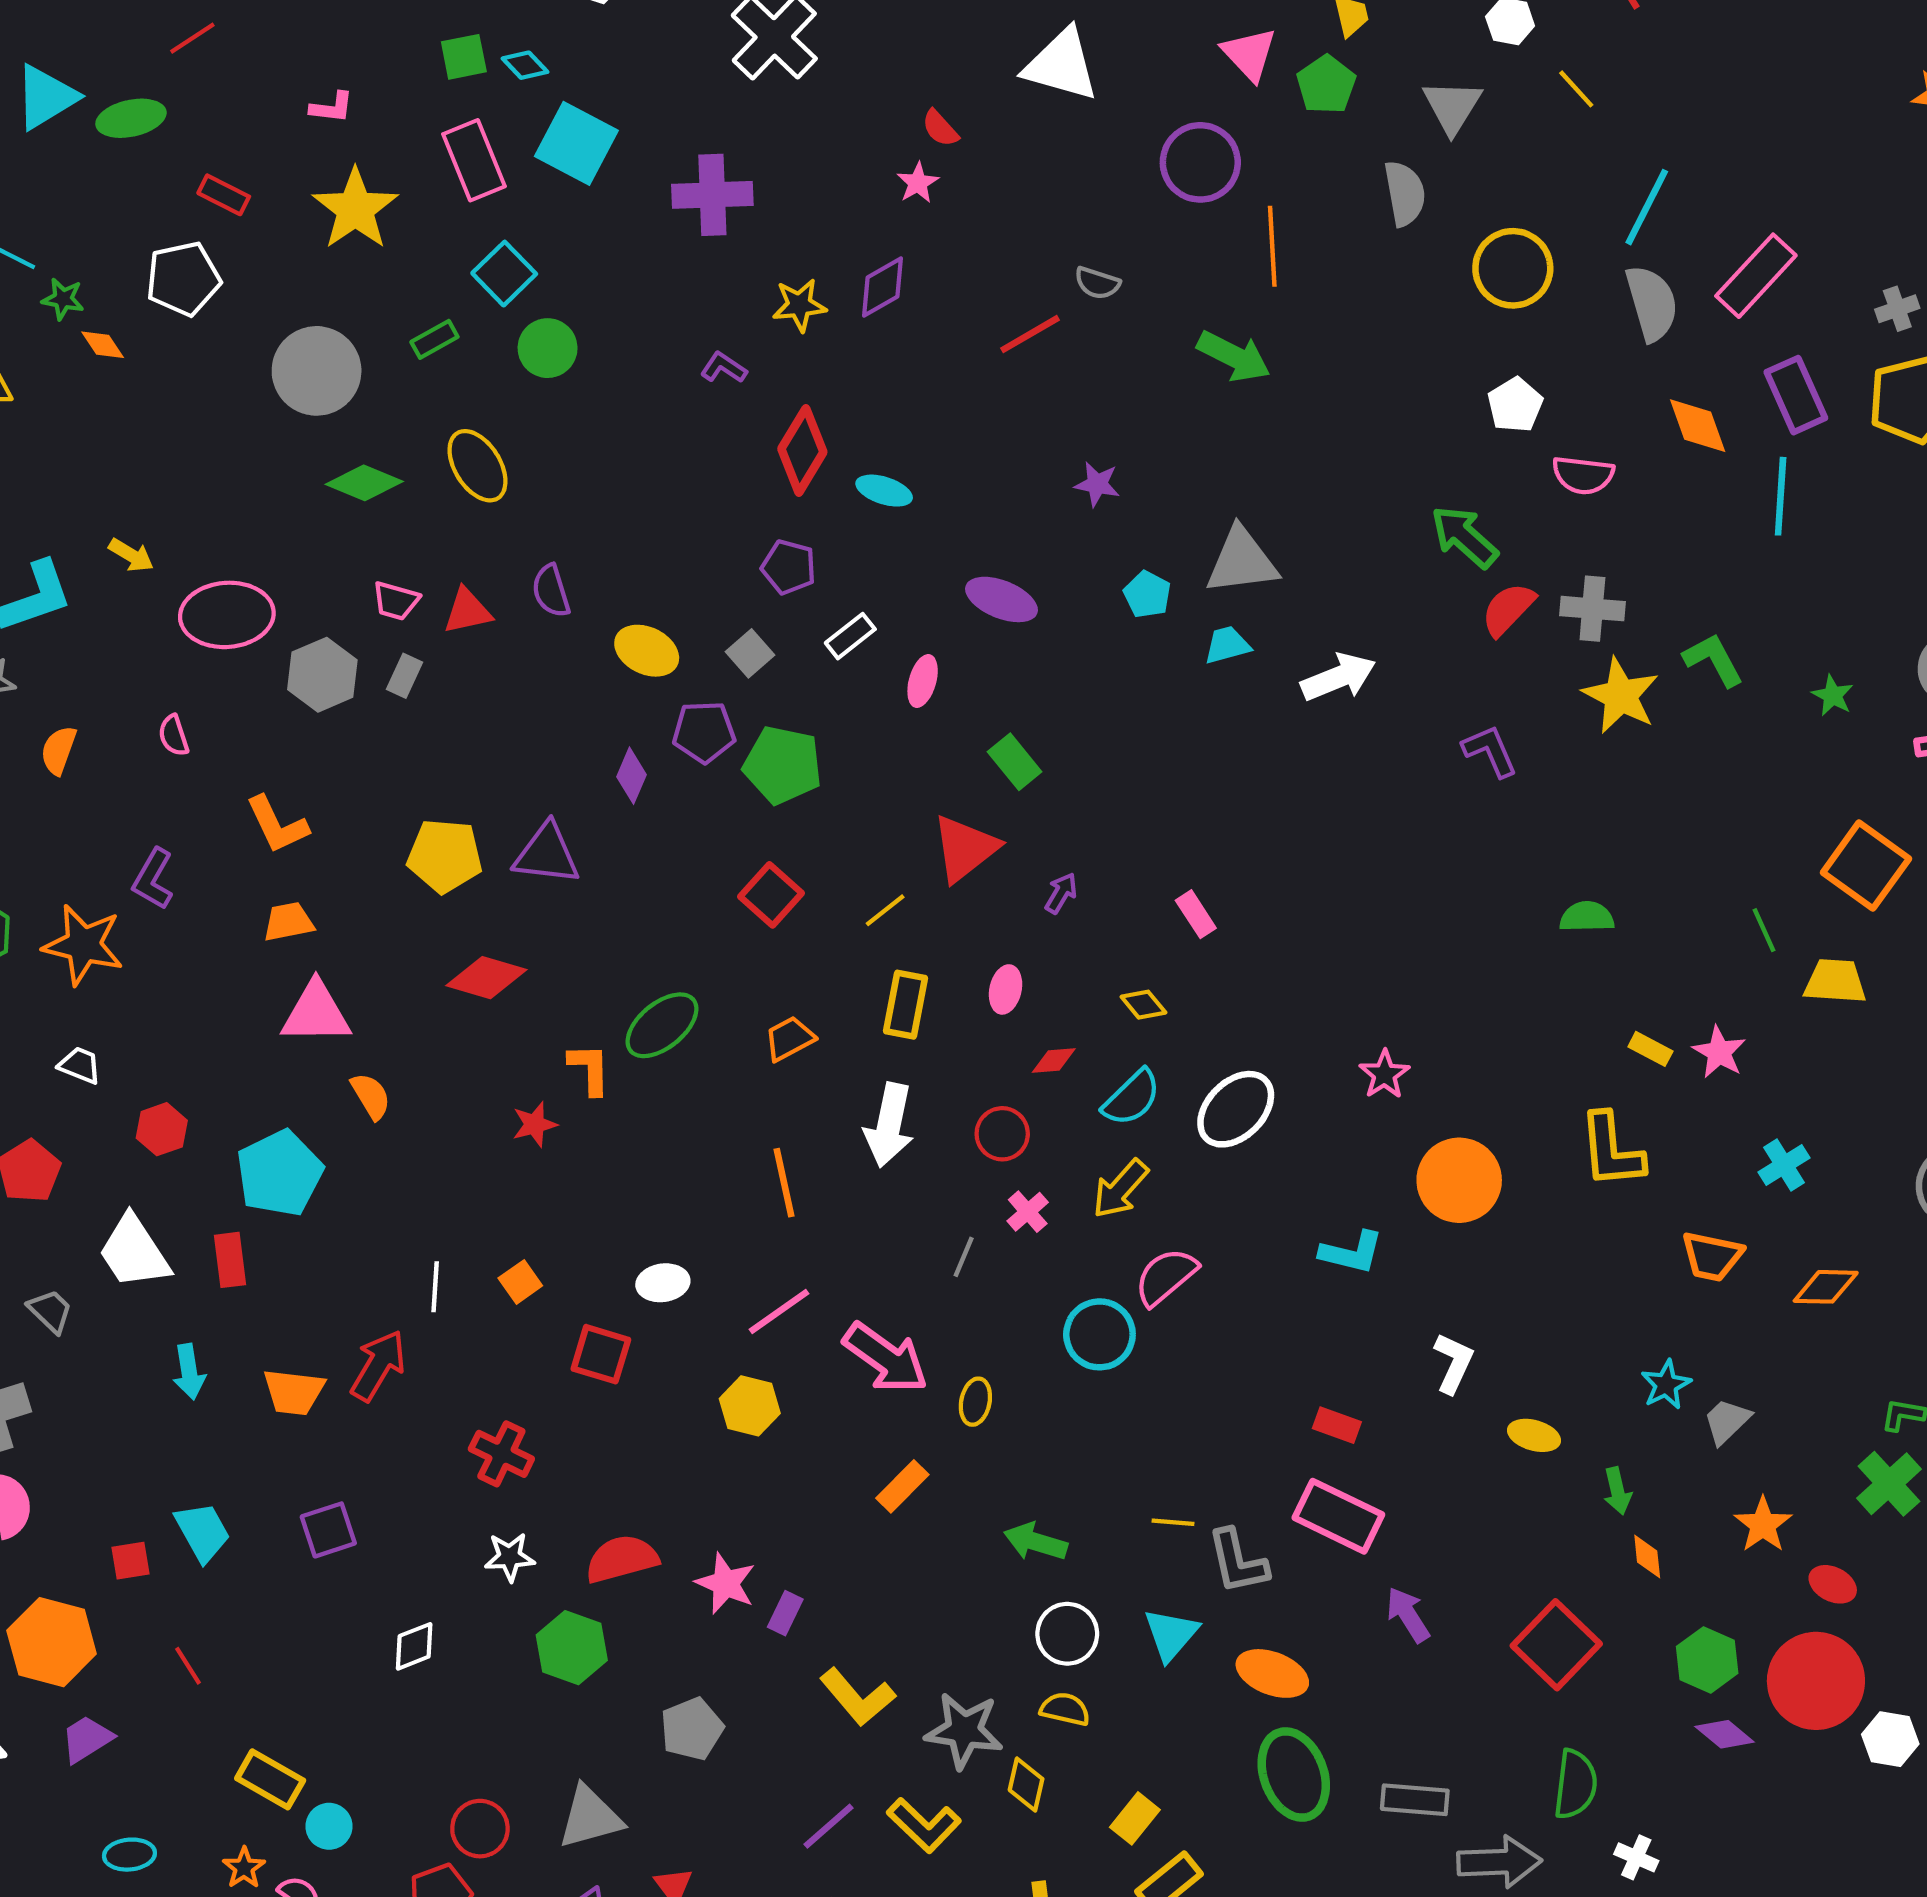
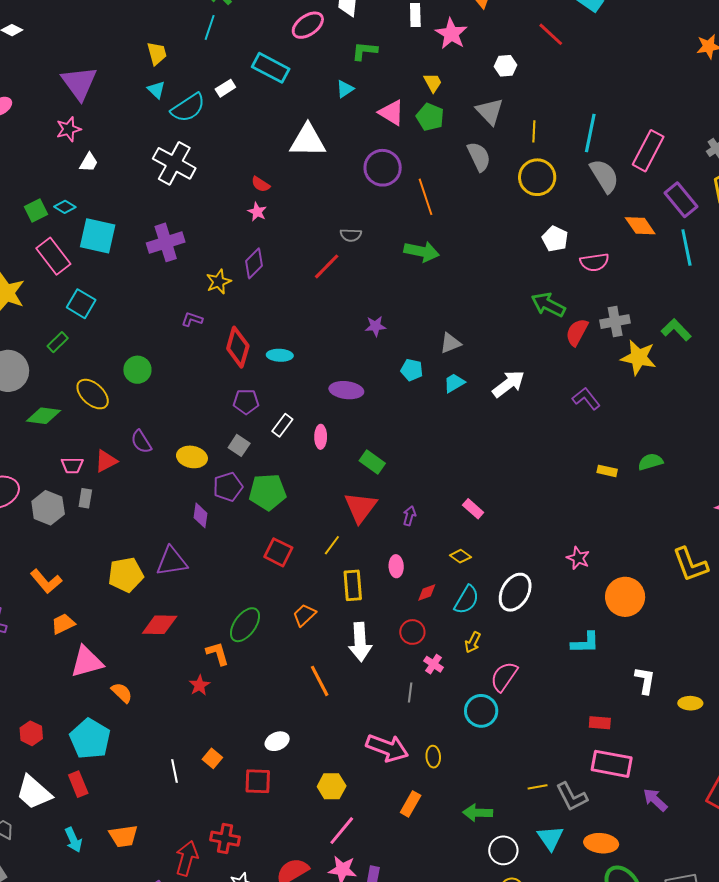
yellow line: (1576, 89) -> (534, 131), moved, turned 60
green circle: (548, 348) -> (137, 370), moved
gray triangle: (1242, 561) -> (450, 343), size x0.6
yellow rectangle: (1650, 1049) -> (607, 471), moved
yellow arrow: (1120, 1189) -> (473, 642), size x0.7
pink line: (779, 1311) -> (342, 831), moved
red arrow: (378, 1366) -> (187, 858), moved

